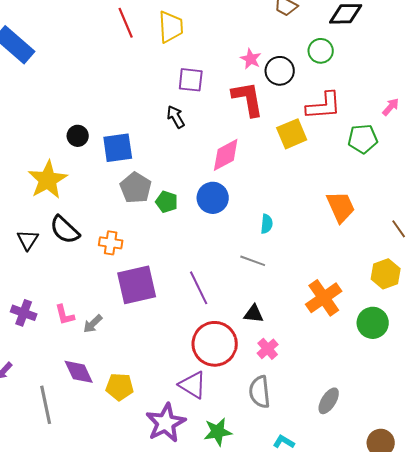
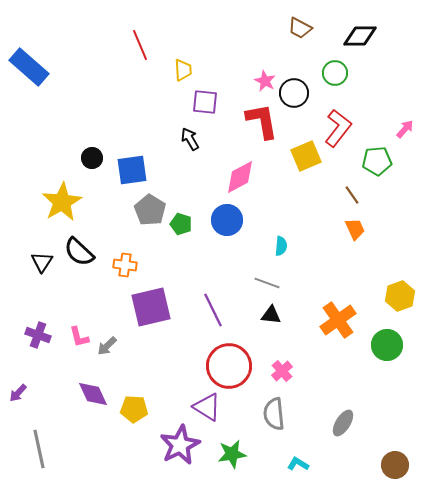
yellow trapezoid: (171, 27) -> (183, 70), moved, size x0.7
red L-shape: (324, 106) -> (338, 128), turned -48
orange trapezoid: (341, 207) -> (355, 229), size x0.7
brown line: (399, 229) -> (352, 195), moved
black triangle: (254, 314) -> (271, 315), moved
gray line: (46, 405) -> (39, 449), moved

